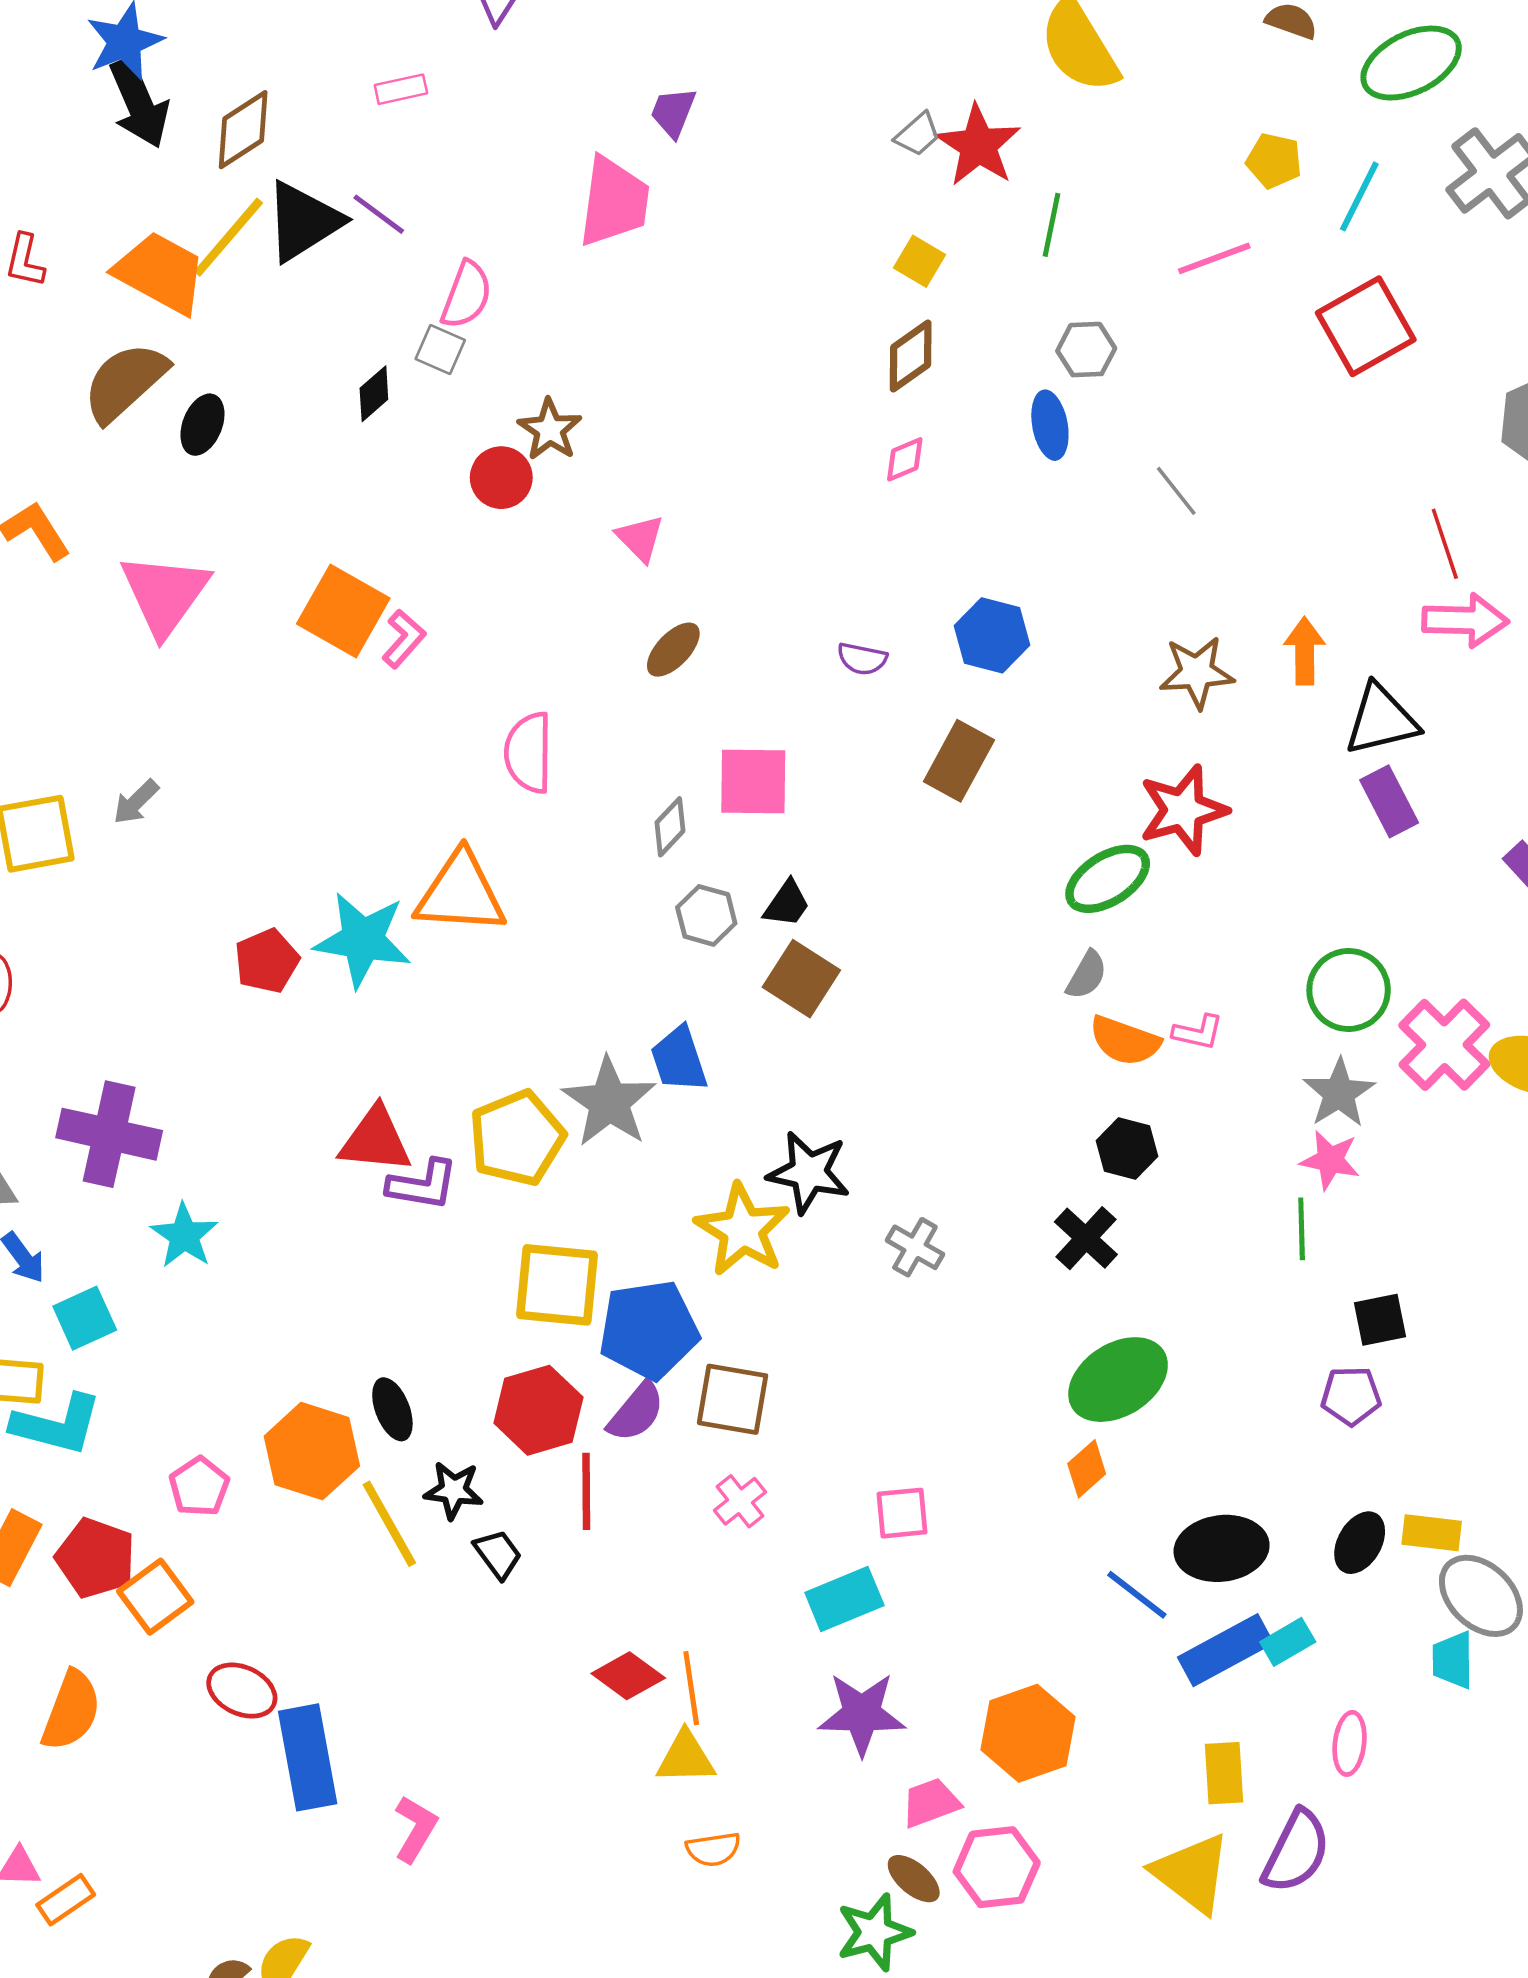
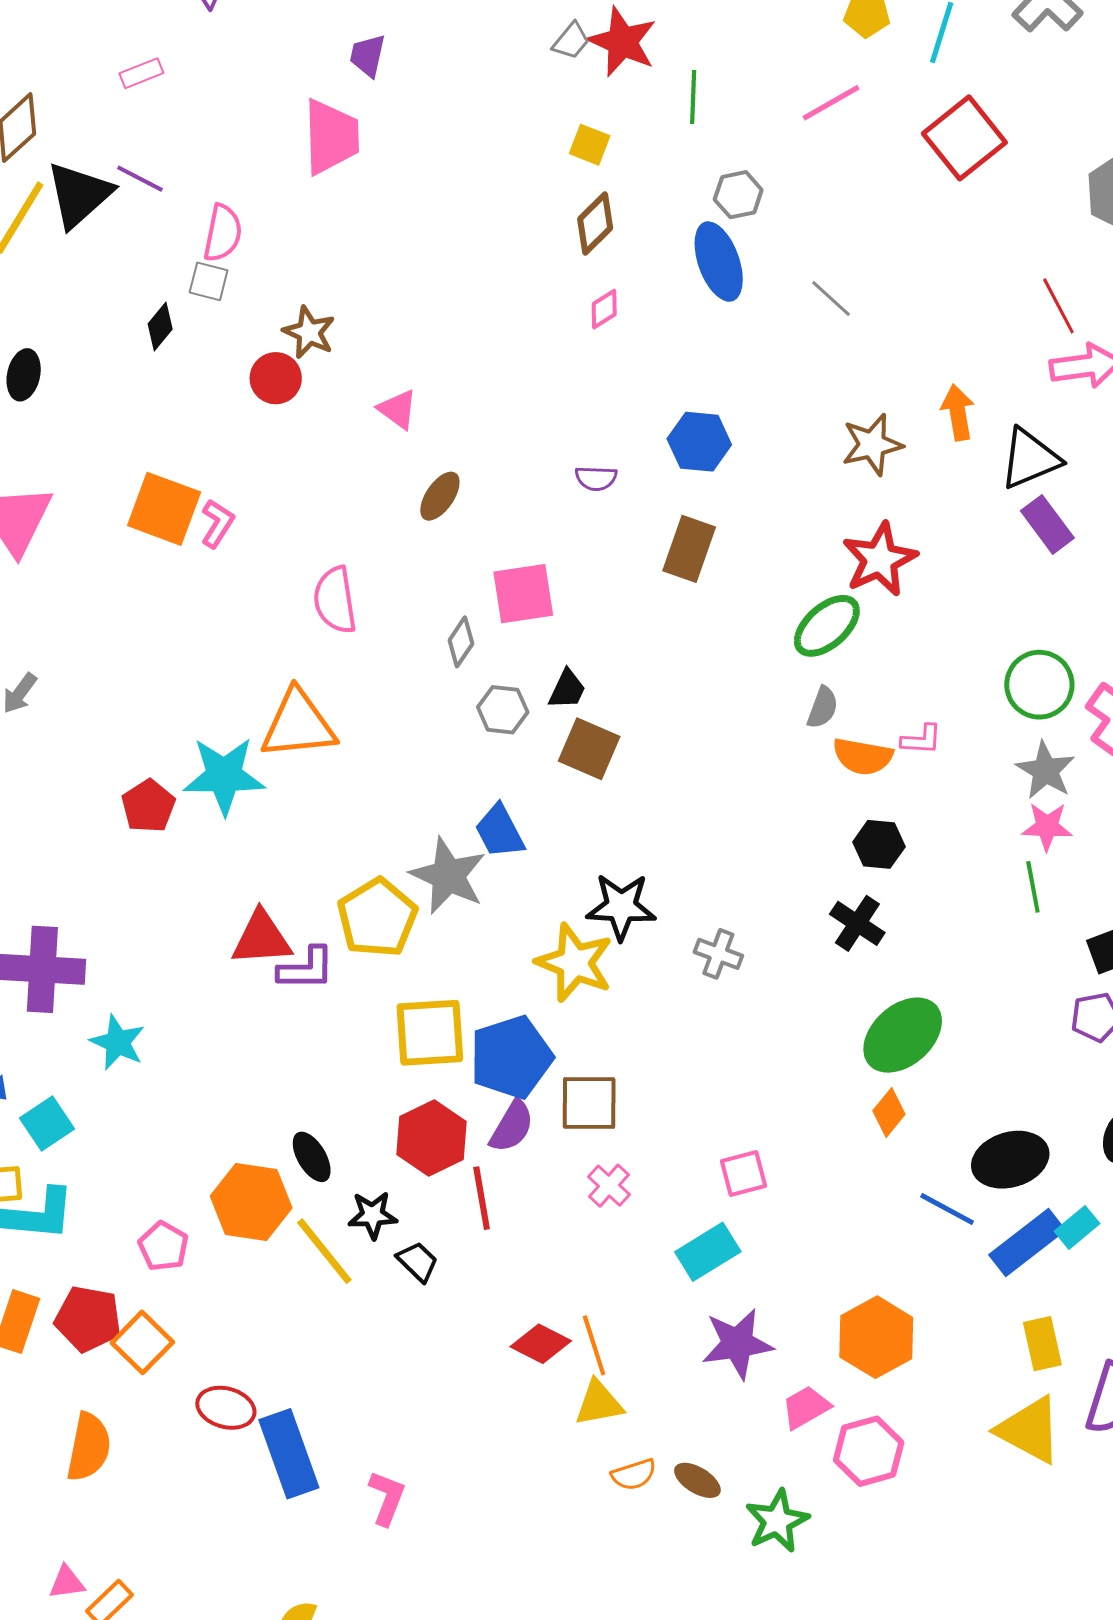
blue ellipse: (1050, 425) -> (719, 262), size x1.4
brown ellipse: (914, 1879) -> (697, 1480), moved

